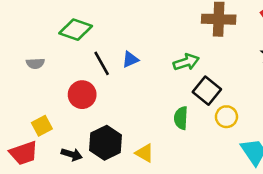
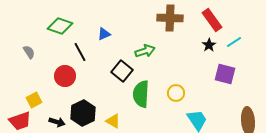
blue triangle: (130, 59) -> (104, 34), moved
gray semicircle: (35, 63) -> (29, 52), turned -120
black square: (207, 91) -> (122, 71), moved
green semicircle: (181, 118) -> (141, 94), size x1.5

